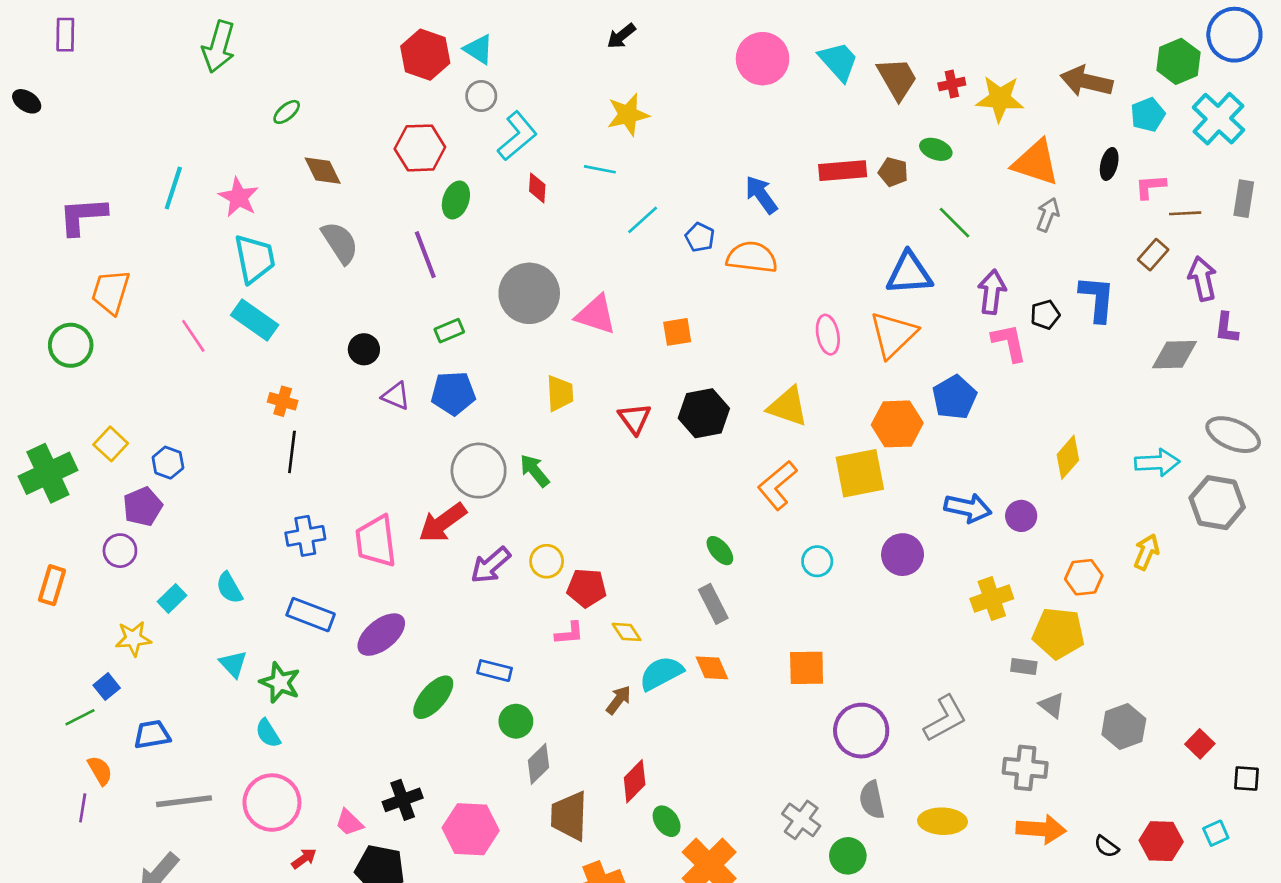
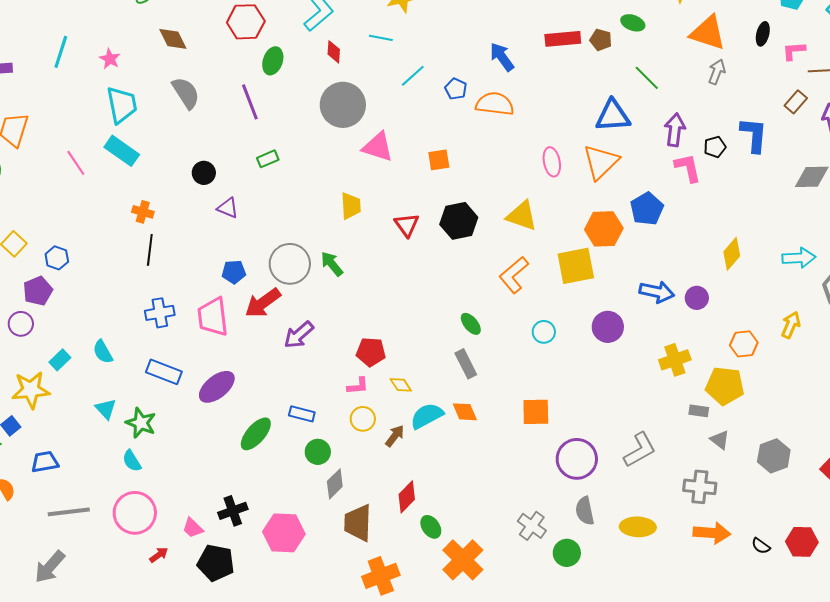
pink star: (239, 197) -> (110, 59), size x0.7
gray circle: (529, 293) -> (343, 105), moved
blue pentagon: (453, 393) -> (234, 272), moved, size x0.7
yellow circle: (547, 561) -> (363, 419), moved
yellow star: (133, 639) -> (31, 390), size x1.4

